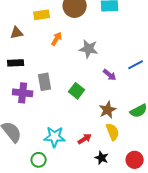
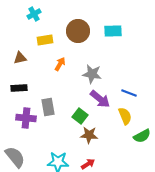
blue line: (136, 65) -> (129, 93), moved, turned 49
purple arrow: (110, 75) -> (100, 99), moved, size x1.5
brown star: (108, 110) -> (89, 135), moved, turned 30
yellow semicircle: (113, 132) -> (125, 116), moved

